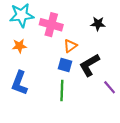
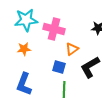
blue square: (65, 65) -> (59, 67), moved

